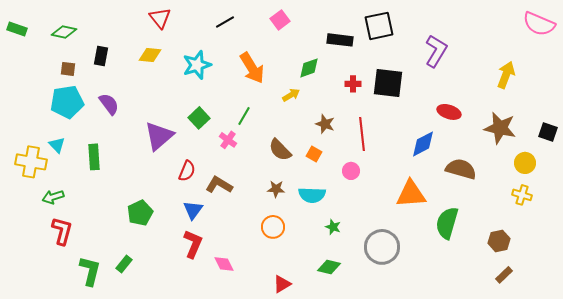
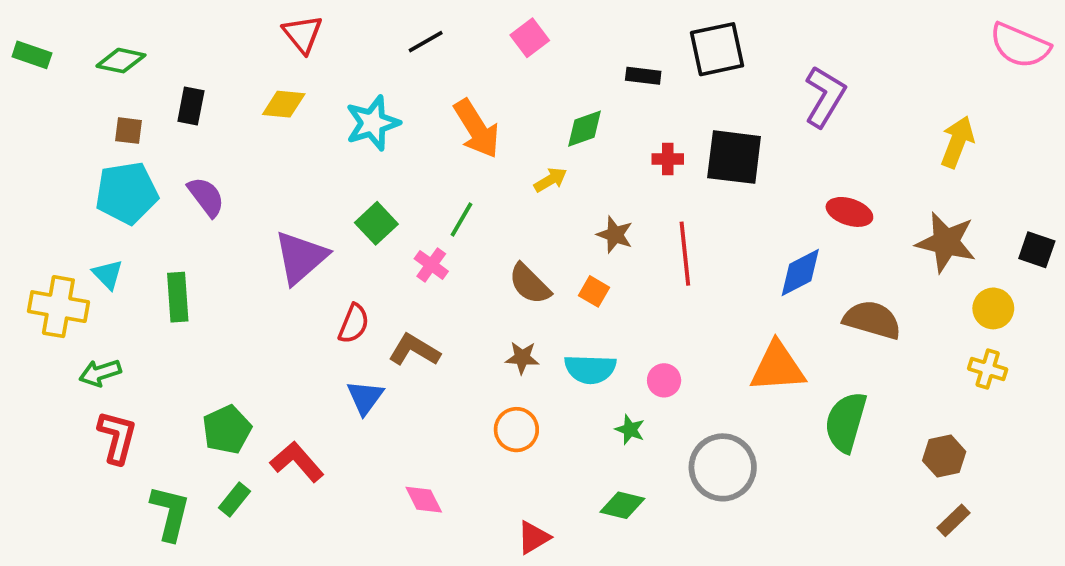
black rectangle: (340, 40) -> (643, 76), size x0.7
pink circle: (351, 171) -> (664, 380), moved
green pentagon: (140, 213) -> (227, 430), moved
red L-shape: (193, 244) -> (297, 462), moved, turned -64

